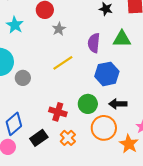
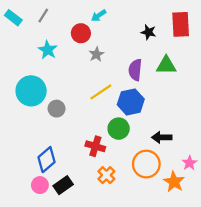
blue hexagon: (107, 74) -> (131, 102), moved
green circle: (88, 104) -> (119, 129), moved
black rectangle: (39, 138) -> (63, 185), moved

